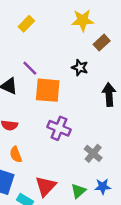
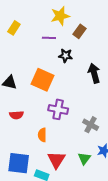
purple line: (30, 68) -> (49, 38), moved, turned -32
orange square: (48, 90) -> (43, 80), turned 30
orange semicircle: (16, 154) -> (42, 135), moved, turned 32

